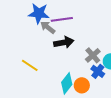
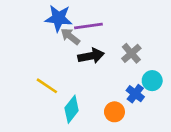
gray cross: (93, 55) -> (131, 53), moved
cyan diamond: (67, 83) -> (72, 109), moved

